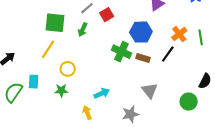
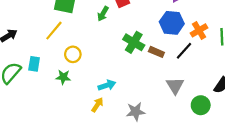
green arrow: (83, 30) -> (103, 14), moved
blue hexagon: (141, 32) -> (172, 23), moved
gray triangle: (150, 91) -> (175, 86), moved
yellow arrow: (87, 113) -> (97, 105), moved, turned 48

